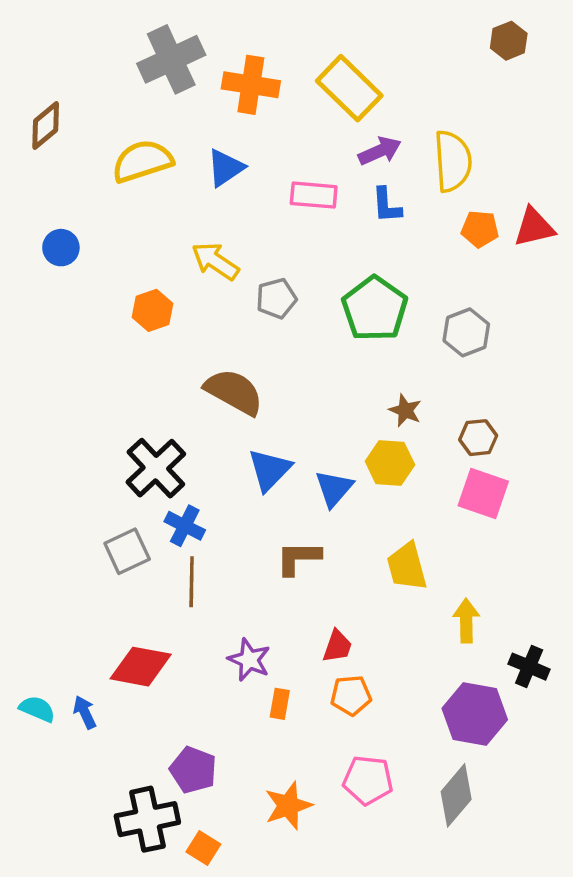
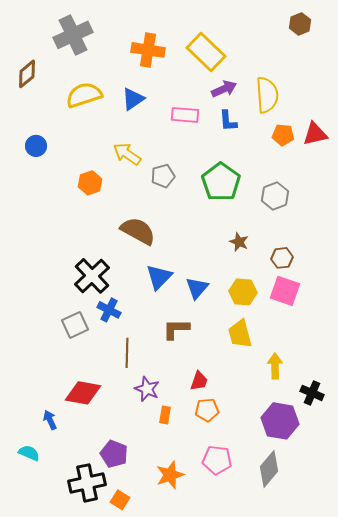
gray cross: (171, 59) -> (73, 35), moved
yellow hexagon: (390, 463) -> (243, 292), moved
brown line: (192, 582) -> (127, 353), moved
cyan semicircle: (37, 709) -> (29, 453), moved

